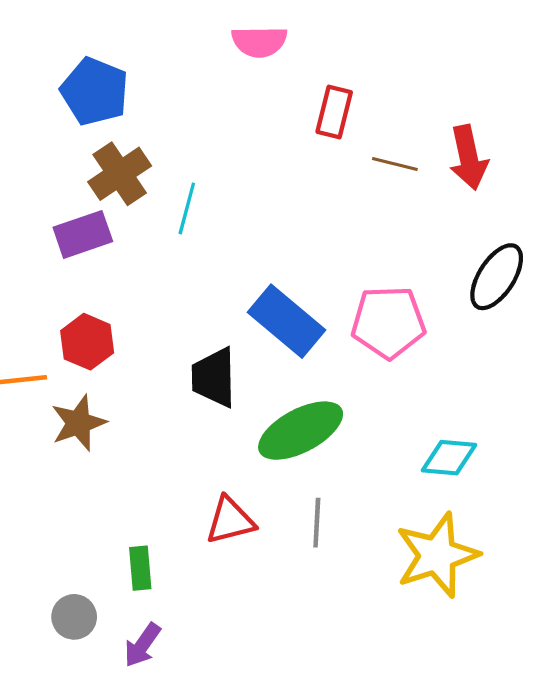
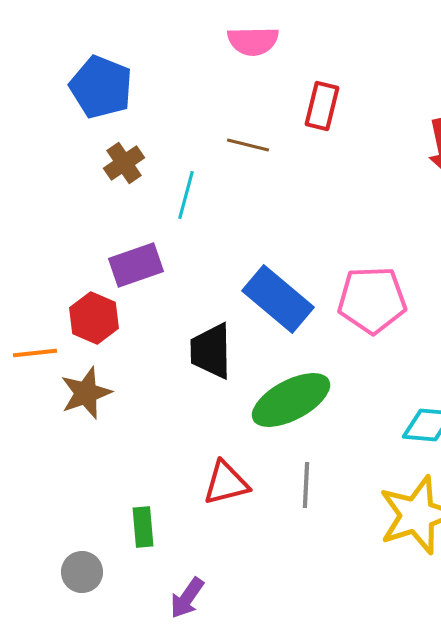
brown line: (395, 164) -> (248, 145), moved
brown cross: (120, 174) -> (124, 163), size x0.7
purple rectangle: (83, 234) -> (136, 265), moved
purple arrow: (142, 645) -> (187, 598), moved

